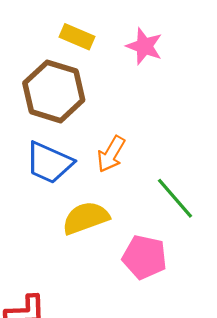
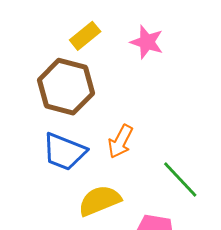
yellow rectangle: (77, 37) -> (85, 36), turned -60

